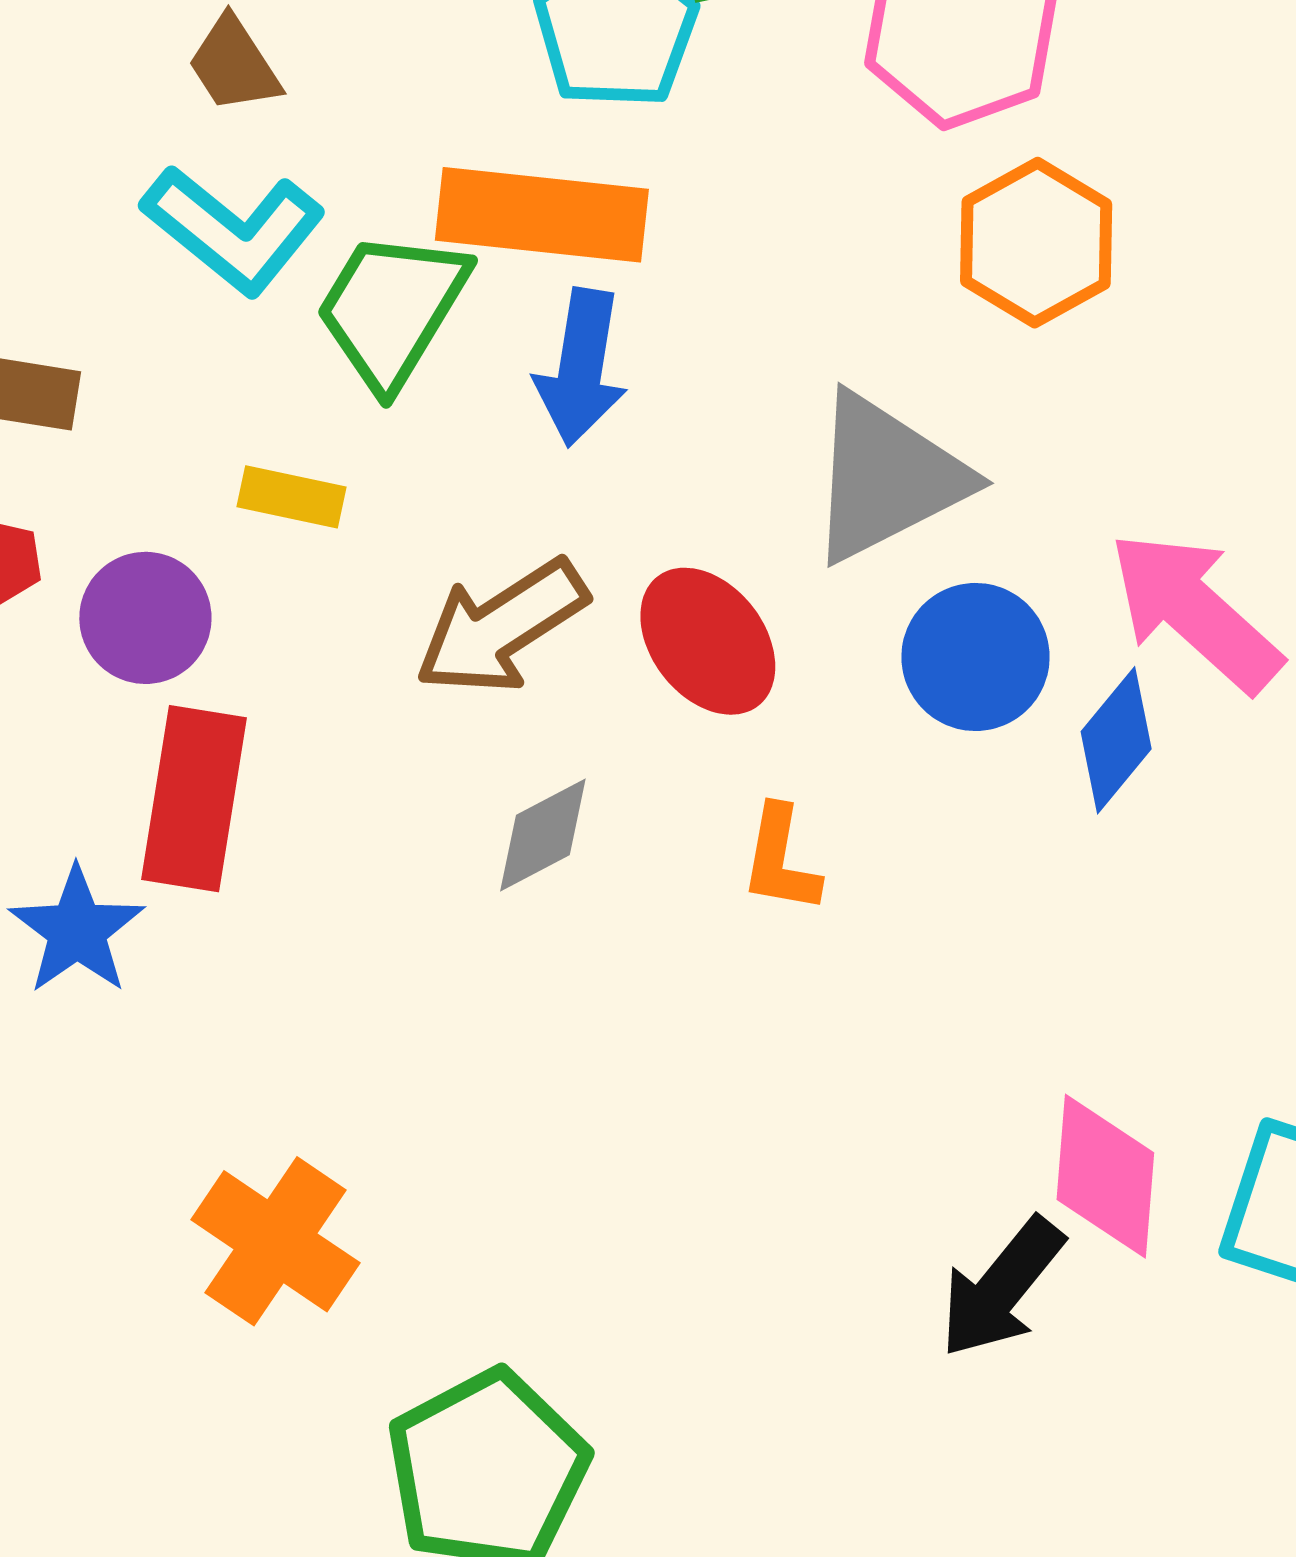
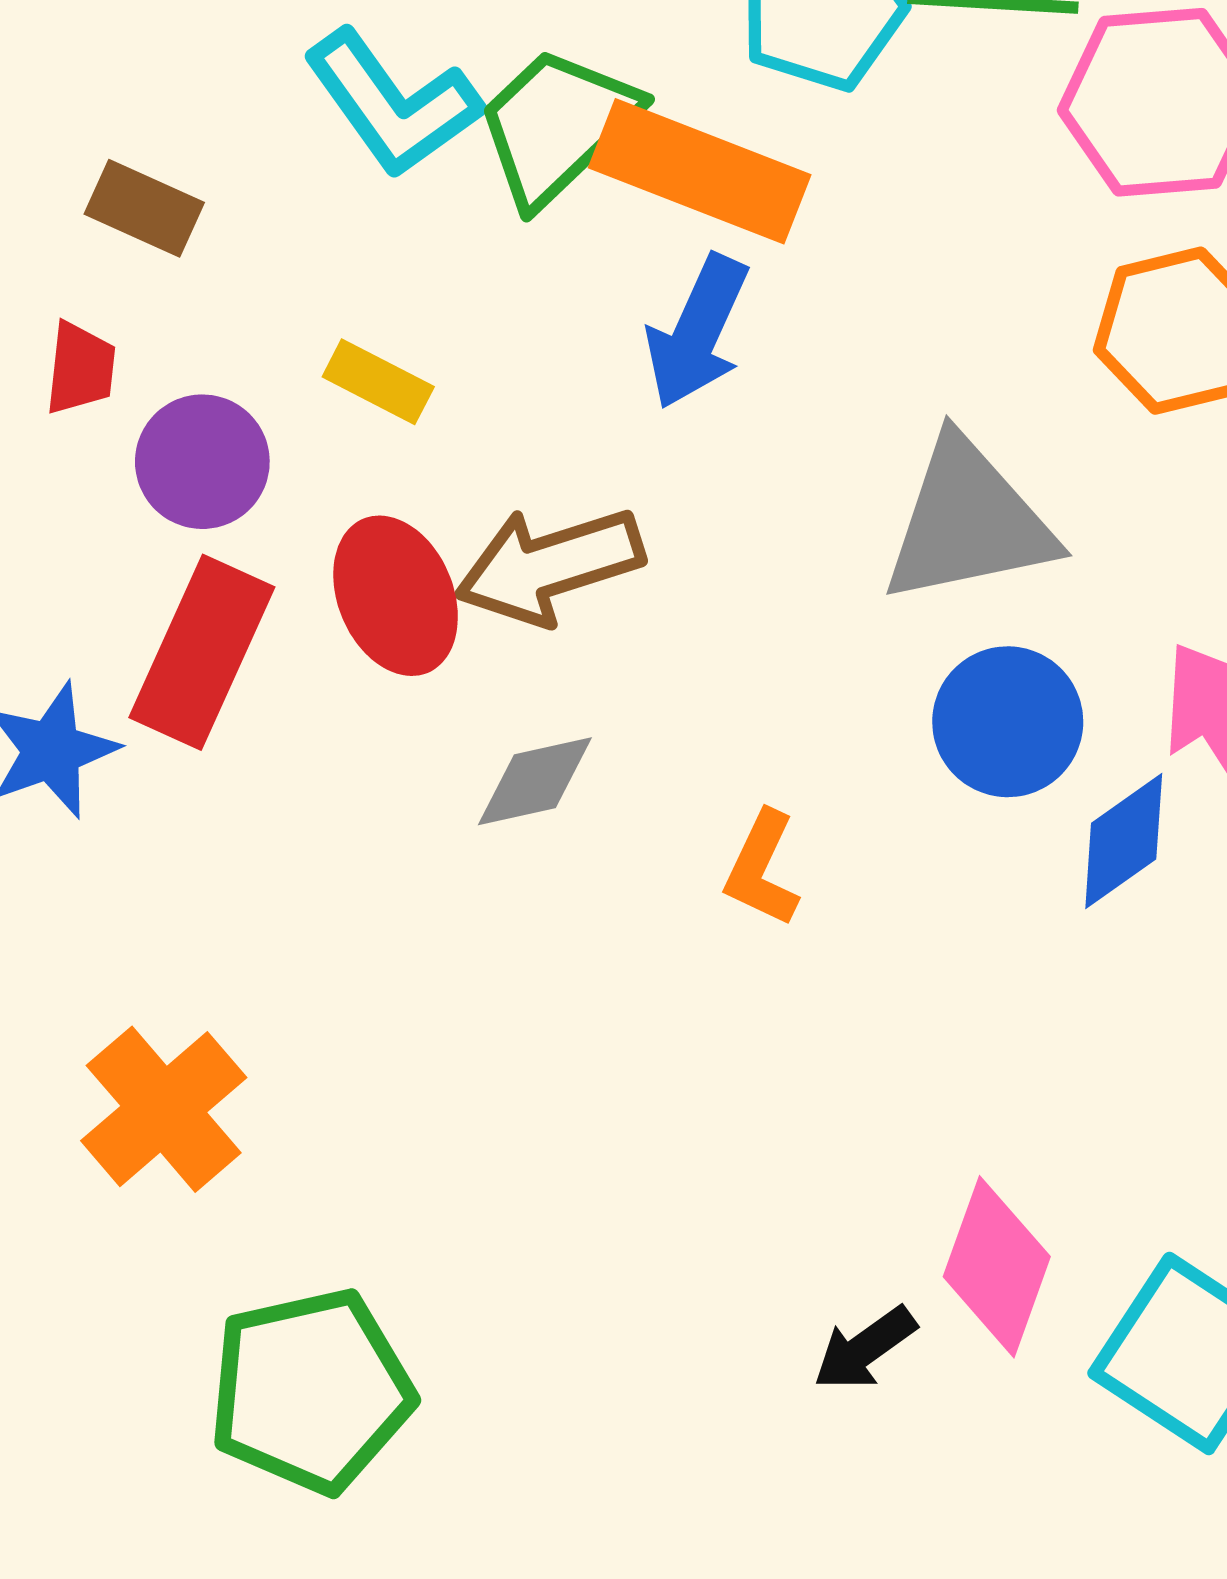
green trapezoid: (392, 309) -> (557, 126), moved
red ellipse: (708, 641) -> (396, 596), moved
black arrow: (1001, 1288) -> (865, 1348), size x0.7

